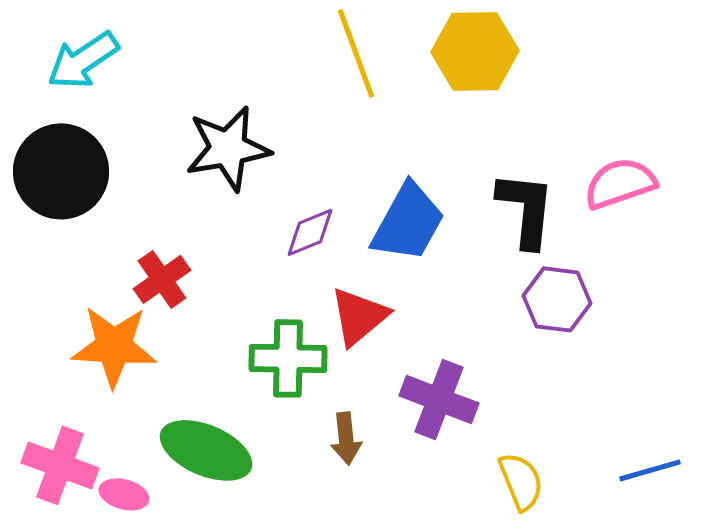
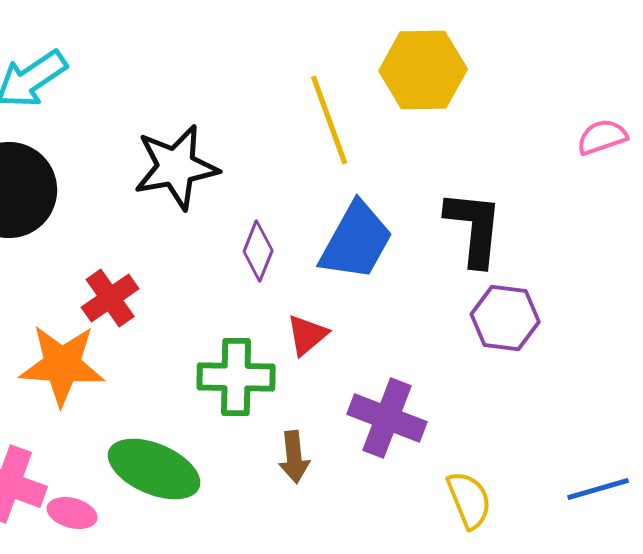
yellow line: (356, 53) -> (329, 120), moved
pink semicircle: (620, 183) -> (602, 137), moved, size x0.7
purple diamond: (310, 232) -> (258, 251), turned -46
red triangle: (359, 316) -> (307, 335), size x0.7

